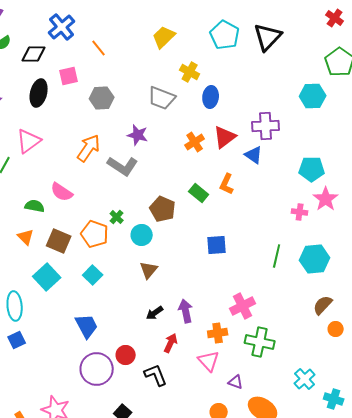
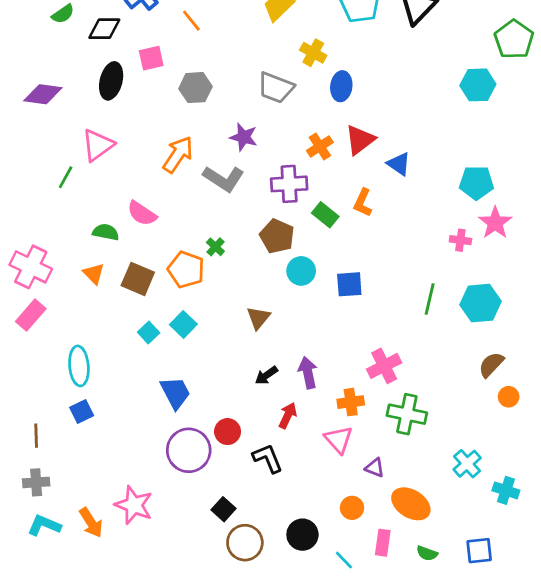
purple cross: (266, 126) -> (289, 184), moved
cyan circle: (142, 235) -> (301, 271), moved
cyan square: (47, 277) -> (149, 333), moved, size x0.6

